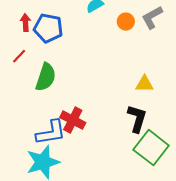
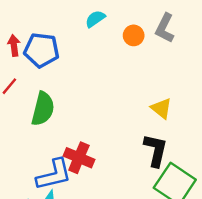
gray L-shape: (152, 17) -> (165, 28), turned -30
yellow triangle: (144, 84) -> (161, 108), turned 42

